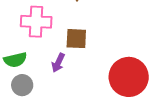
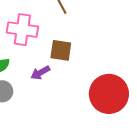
purple arrow: (58, 63) -> (40, 73), turned 30

